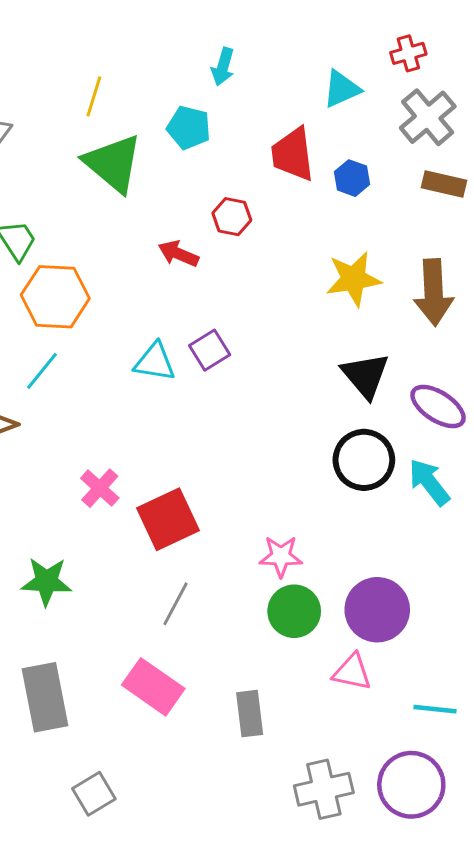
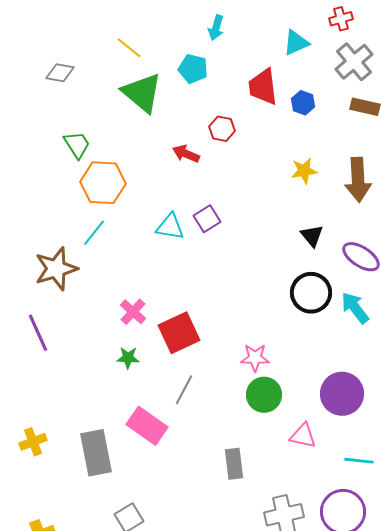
yellow line: (94, 96) -> (129, 48), turned -68
yellow star: (353, 279) -> (304, 171), size x0.7
black triangle: (365, 375) -> (312, 236), size x0.7
green star: (46, 582) -> (128, 358), moved, size x0.7
purple circle: (377, 610) -> (342, 394), moved
pink rectangle: (153, 687) -> (147, 426), moved

